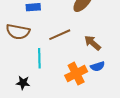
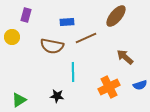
brown line: (60, 35) -> (86, 38), moved
blue semicircle: (98, 66) -> (140, 85), moved

